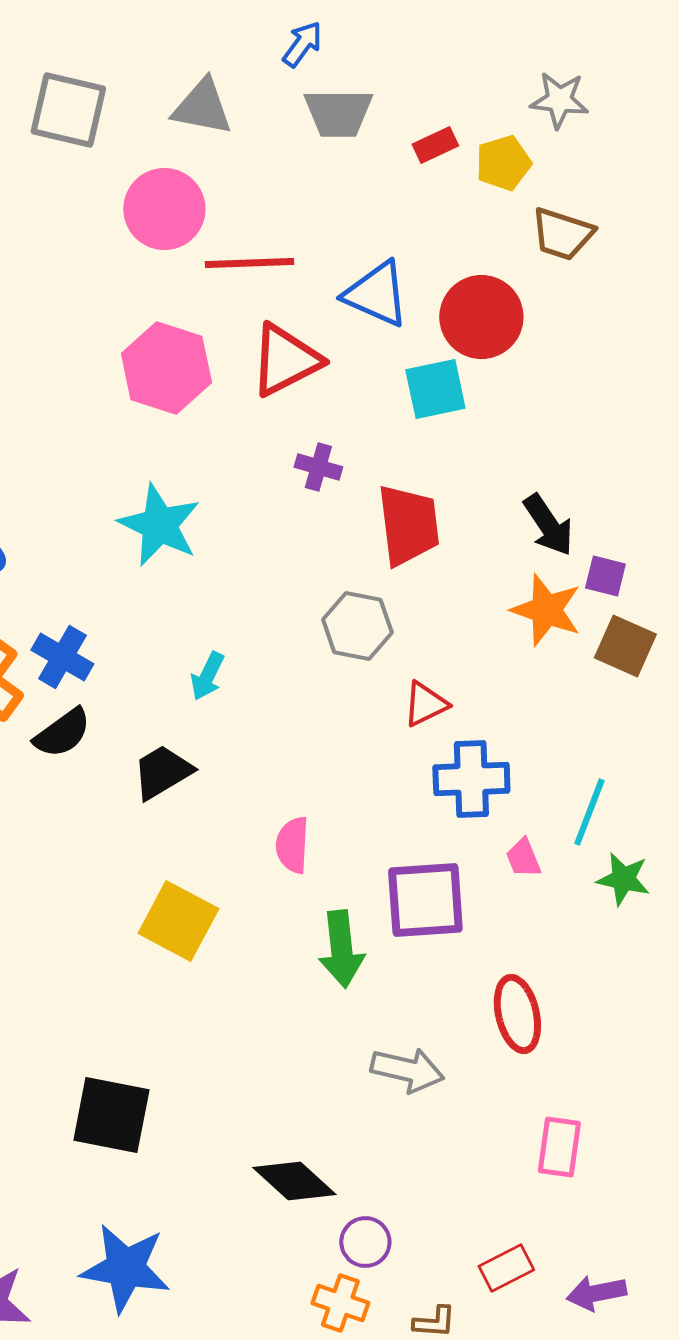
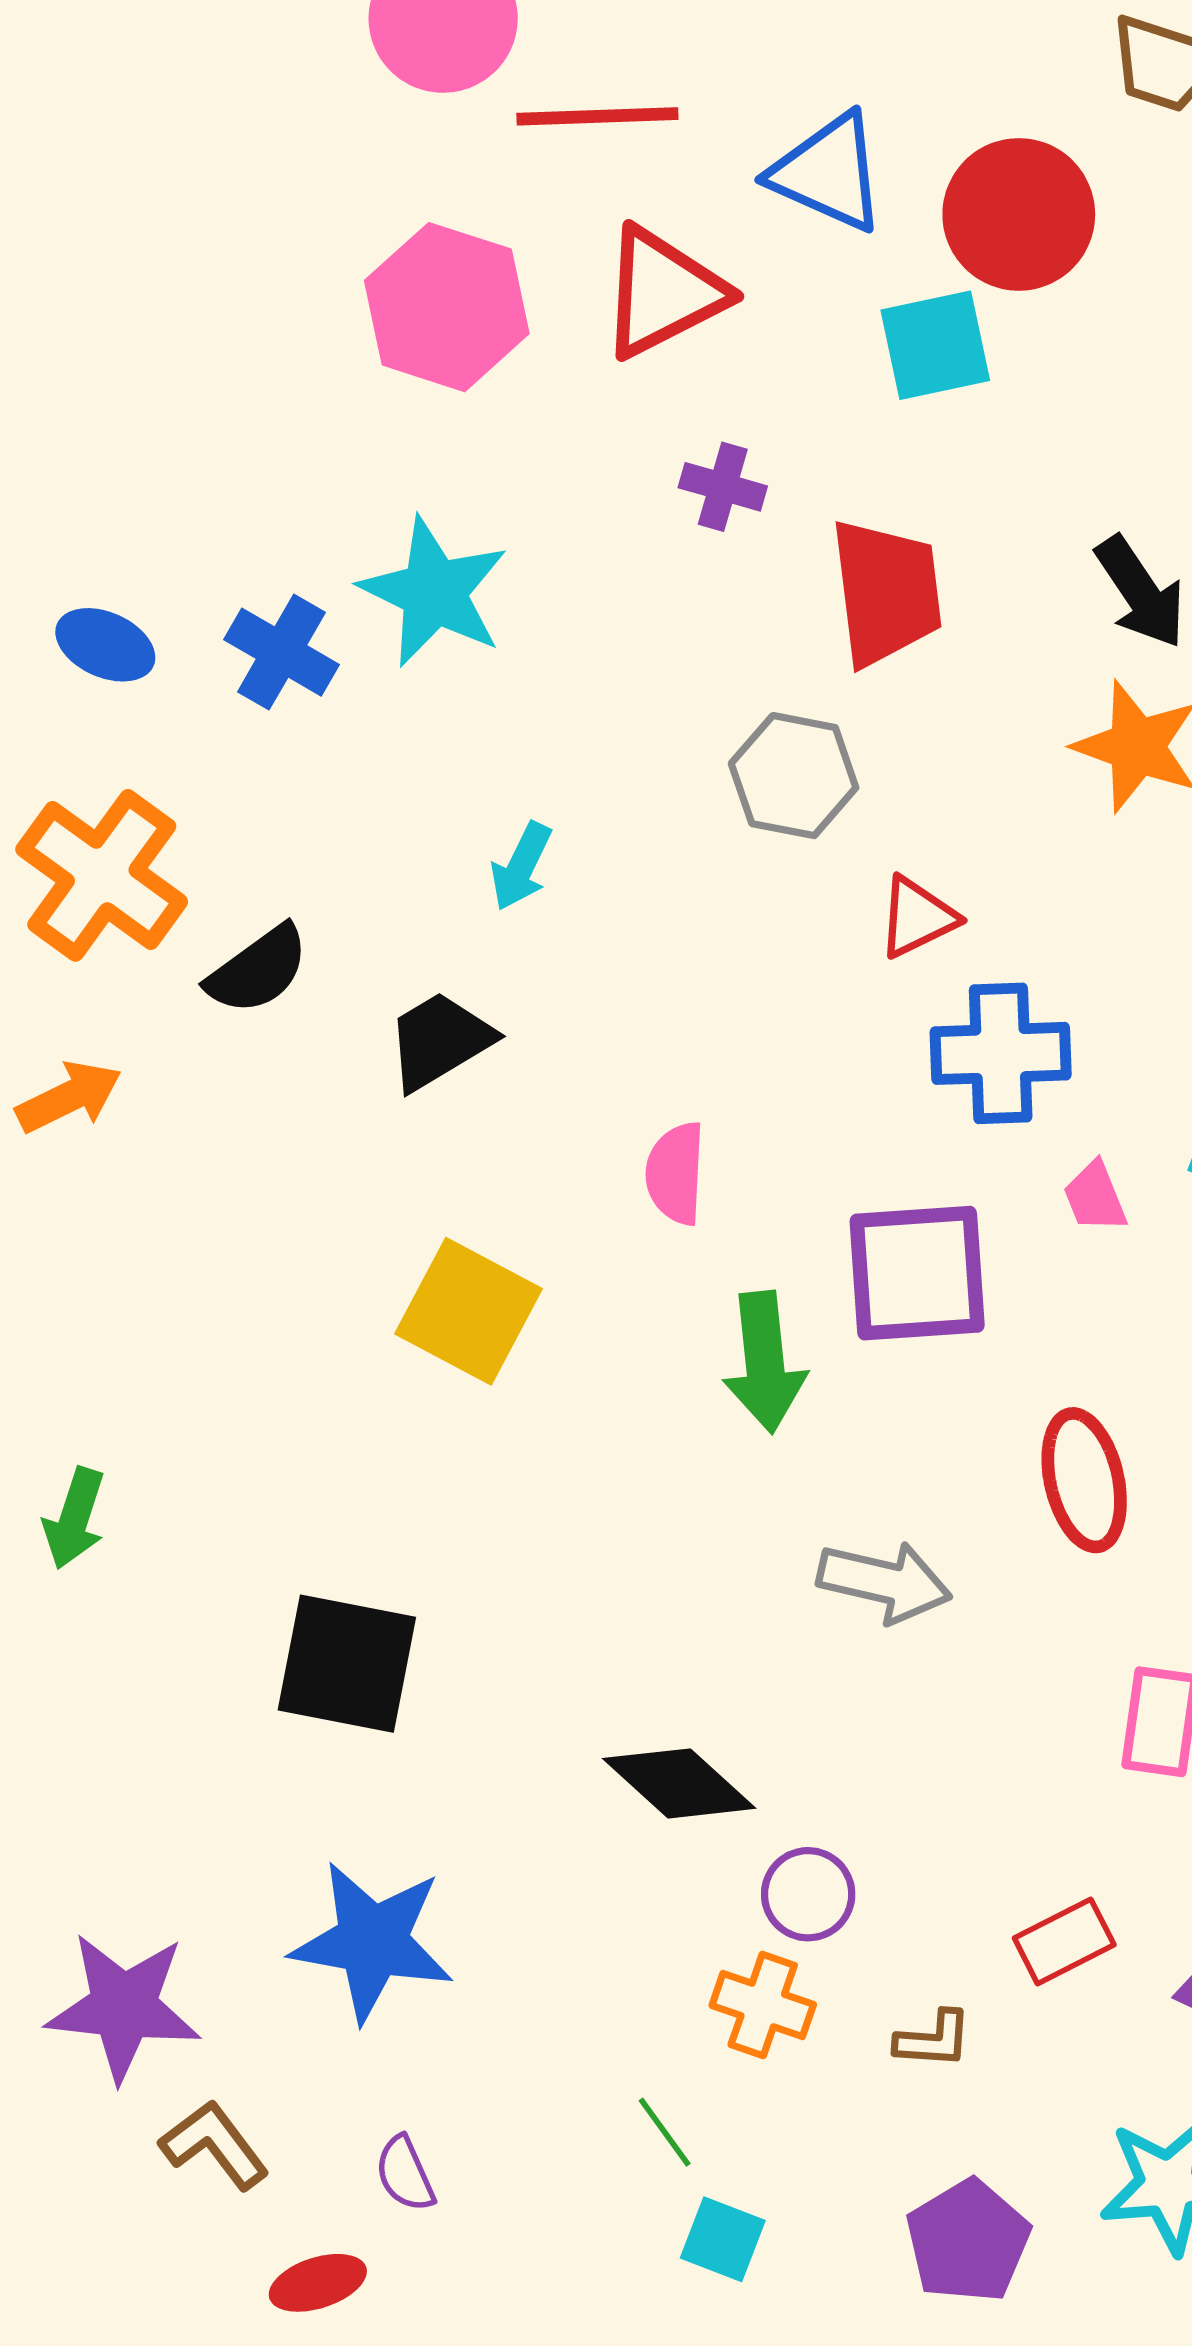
blue cross: (62, 657) -> (281, 652), moved

